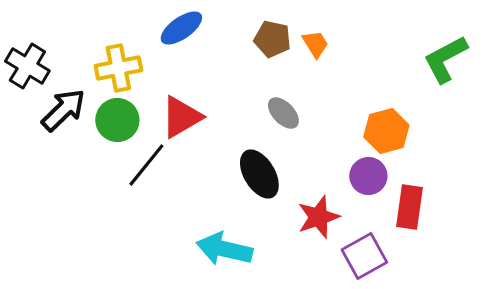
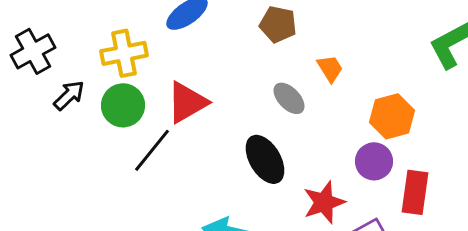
orange trapezoid: (315, 44) -> (330, 68), moved
black cross: (27, 66) -> (33, 51), turned 30
black arrow: (63, 110) -> (69, 95), size x0.7

